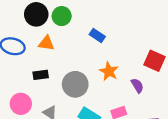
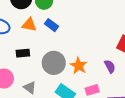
blue rectangle: (97, 36) -> (51, 25), moved
orange star: (109, 71) -> (79, 66), moved

